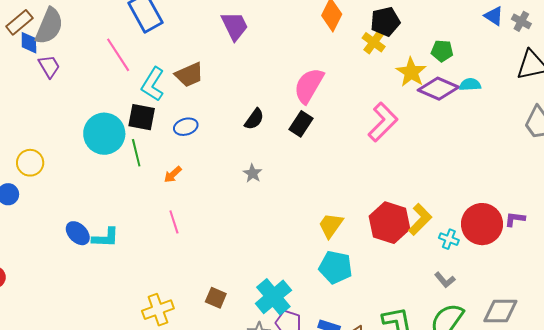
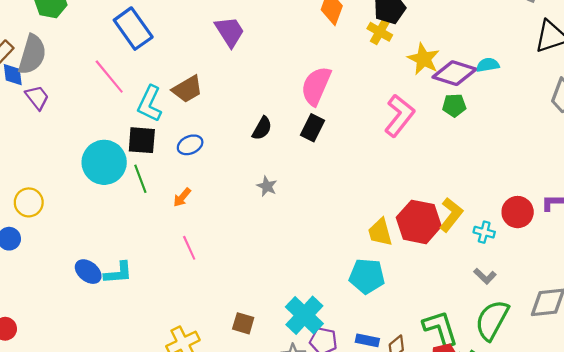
green pentagon: (442, 51) -> (454, 105), moved
red circle: (482, 224) -> (518, 212), size x0.7
yellow trapezoid: (331, 225) -> (380, 232), moved, turned -44

